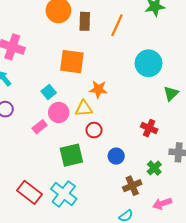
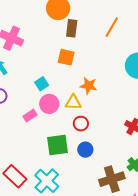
brown rectangle: (85, 21) -> (72, 28), moved
orange square: (72, 62) -> (66, 57), size x0.7
blue circle: (116, 156) -> (85, 150), moved
brown cross: (132, 186) -> (112, 179), size x1.4

